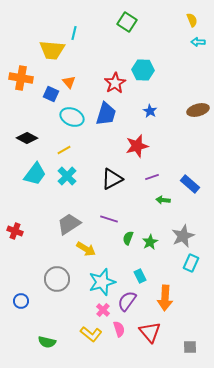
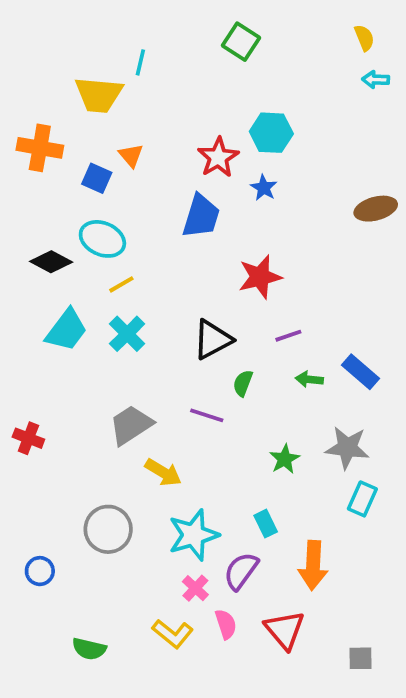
blue star: (150, 111) -> (264, 188), moved
cyan ellipse: (72, 117) -> (102, 239), moved
blue rectangle: (190, 184) -> (361, 372), moved
gray star: (183, 236) -> (347, 448), turned 30
green semicircle: (128, 238) -> (243, 383), moved

